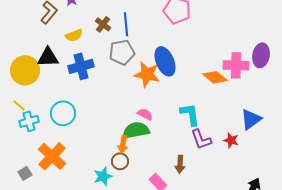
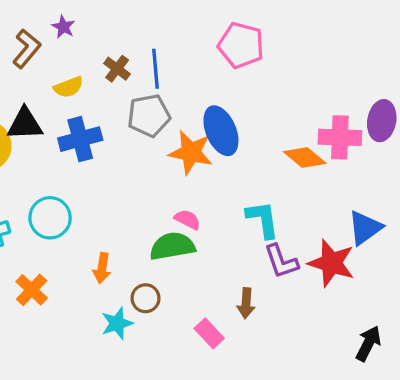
red star: (231, 140) -> (331, 263), size x1.8
orange arrow: (123, 144) -> (102, 268), moved
orange cross: (52, 156) -> (32, 290), size x0.7

